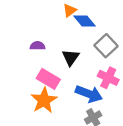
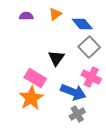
blue diamond: (85, 21) -> (82, 24), moved
purple semicircle: (37, 46) -> (26, 16), moved

